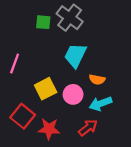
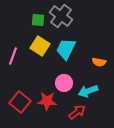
orange semicircle: (97, 80) -> (99, 62), moved
yellow square: (46, 89) -> (40, 46), moved, turned -30
red star: (49, 129) -> (47, 101), moved

